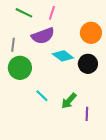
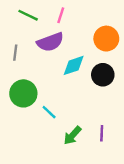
cyan diamond: (63, 56) -> (74, 65), turned -55
green circle: (20, 68) -> (23, 93), moved
green arrow: (69, 101) -> (72, 136), moved

